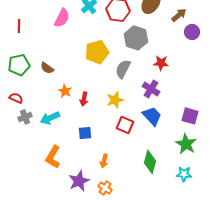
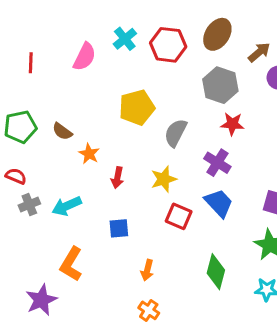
red line: (19, 26) -> (31, 63), moved
gray hexagon: (136, 38) -> (220, 85), moved
orange star: (65, 91) -> (89, 154), moved
purple star: (79, 181) -> (41, 300), moved

